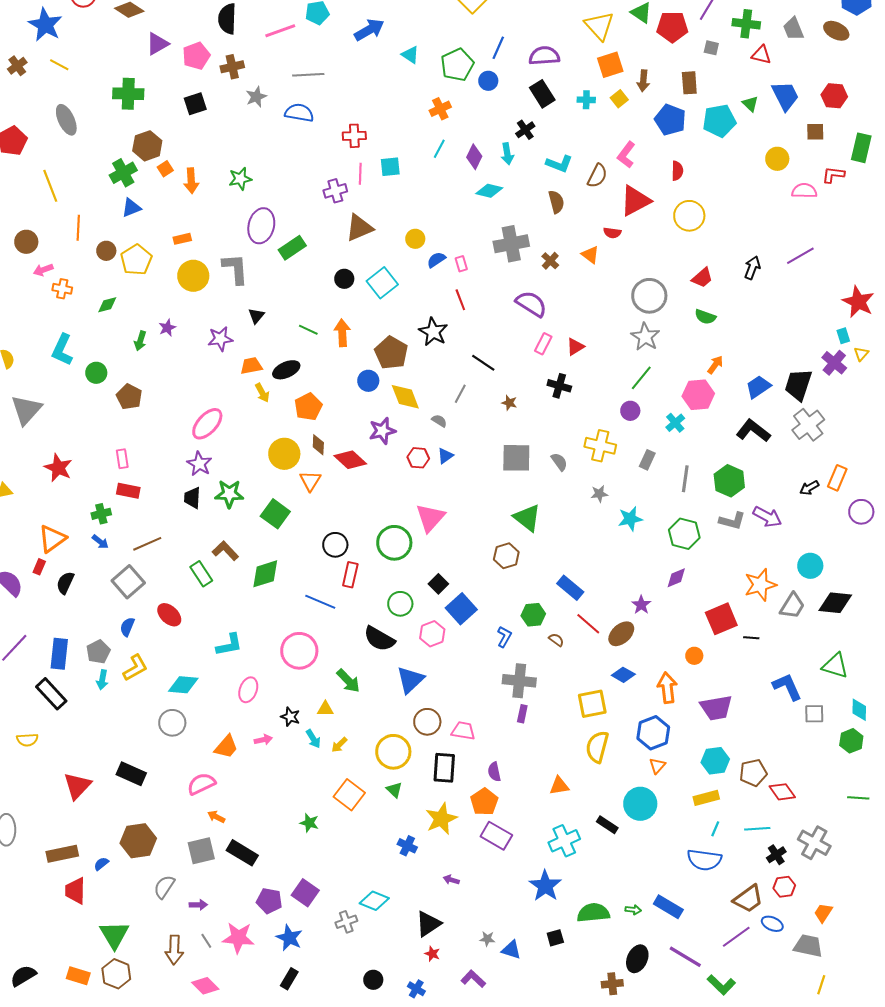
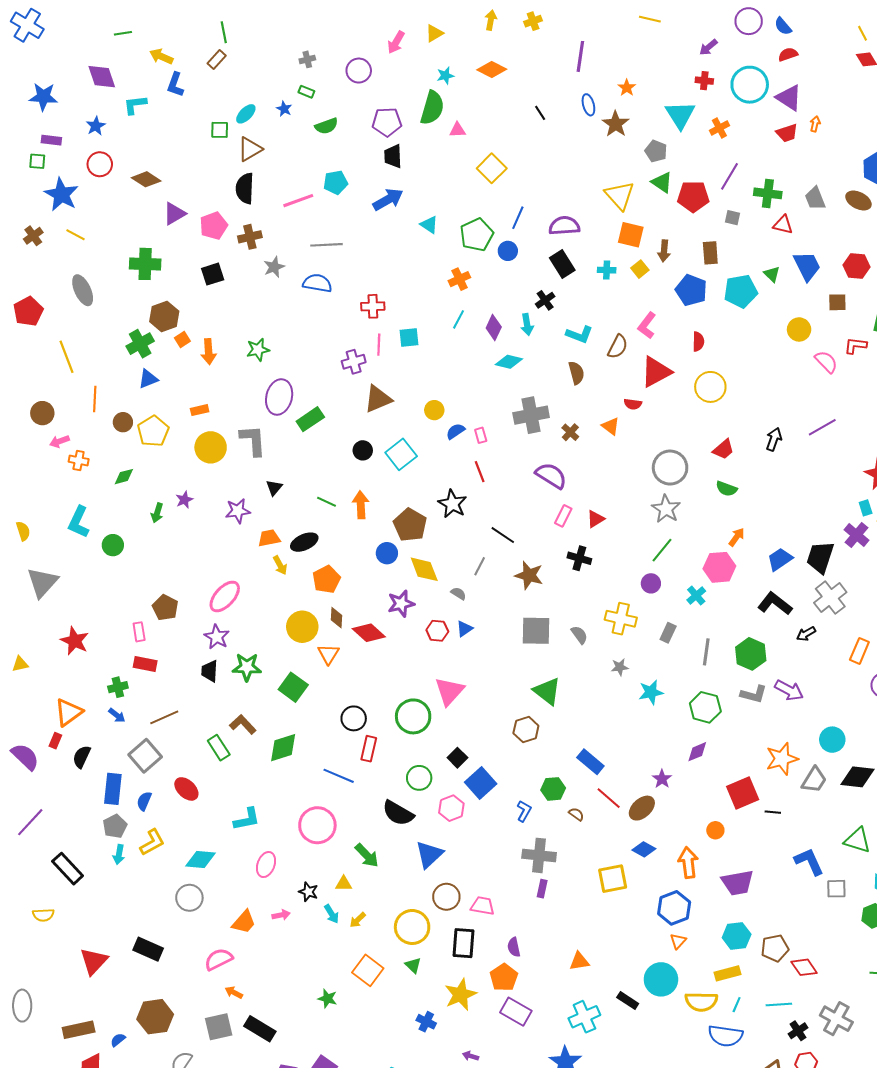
orange square: (610, 65) -> (631, 235), turned 32
pink semicircle: (804, 191) -> (826, 362), turned 45
brown pentagon: (129, 397) -> (165, 608), moved
brown star: (509, 403) -> (529, 575), size x1.8
black arrow: (809, 488) -> (806, 634), moved
blue rectangle: (59, 654) -> (113, 789), moved
yellow semicircle: (597, 747) -> (701, 1002), moved, turned -104

